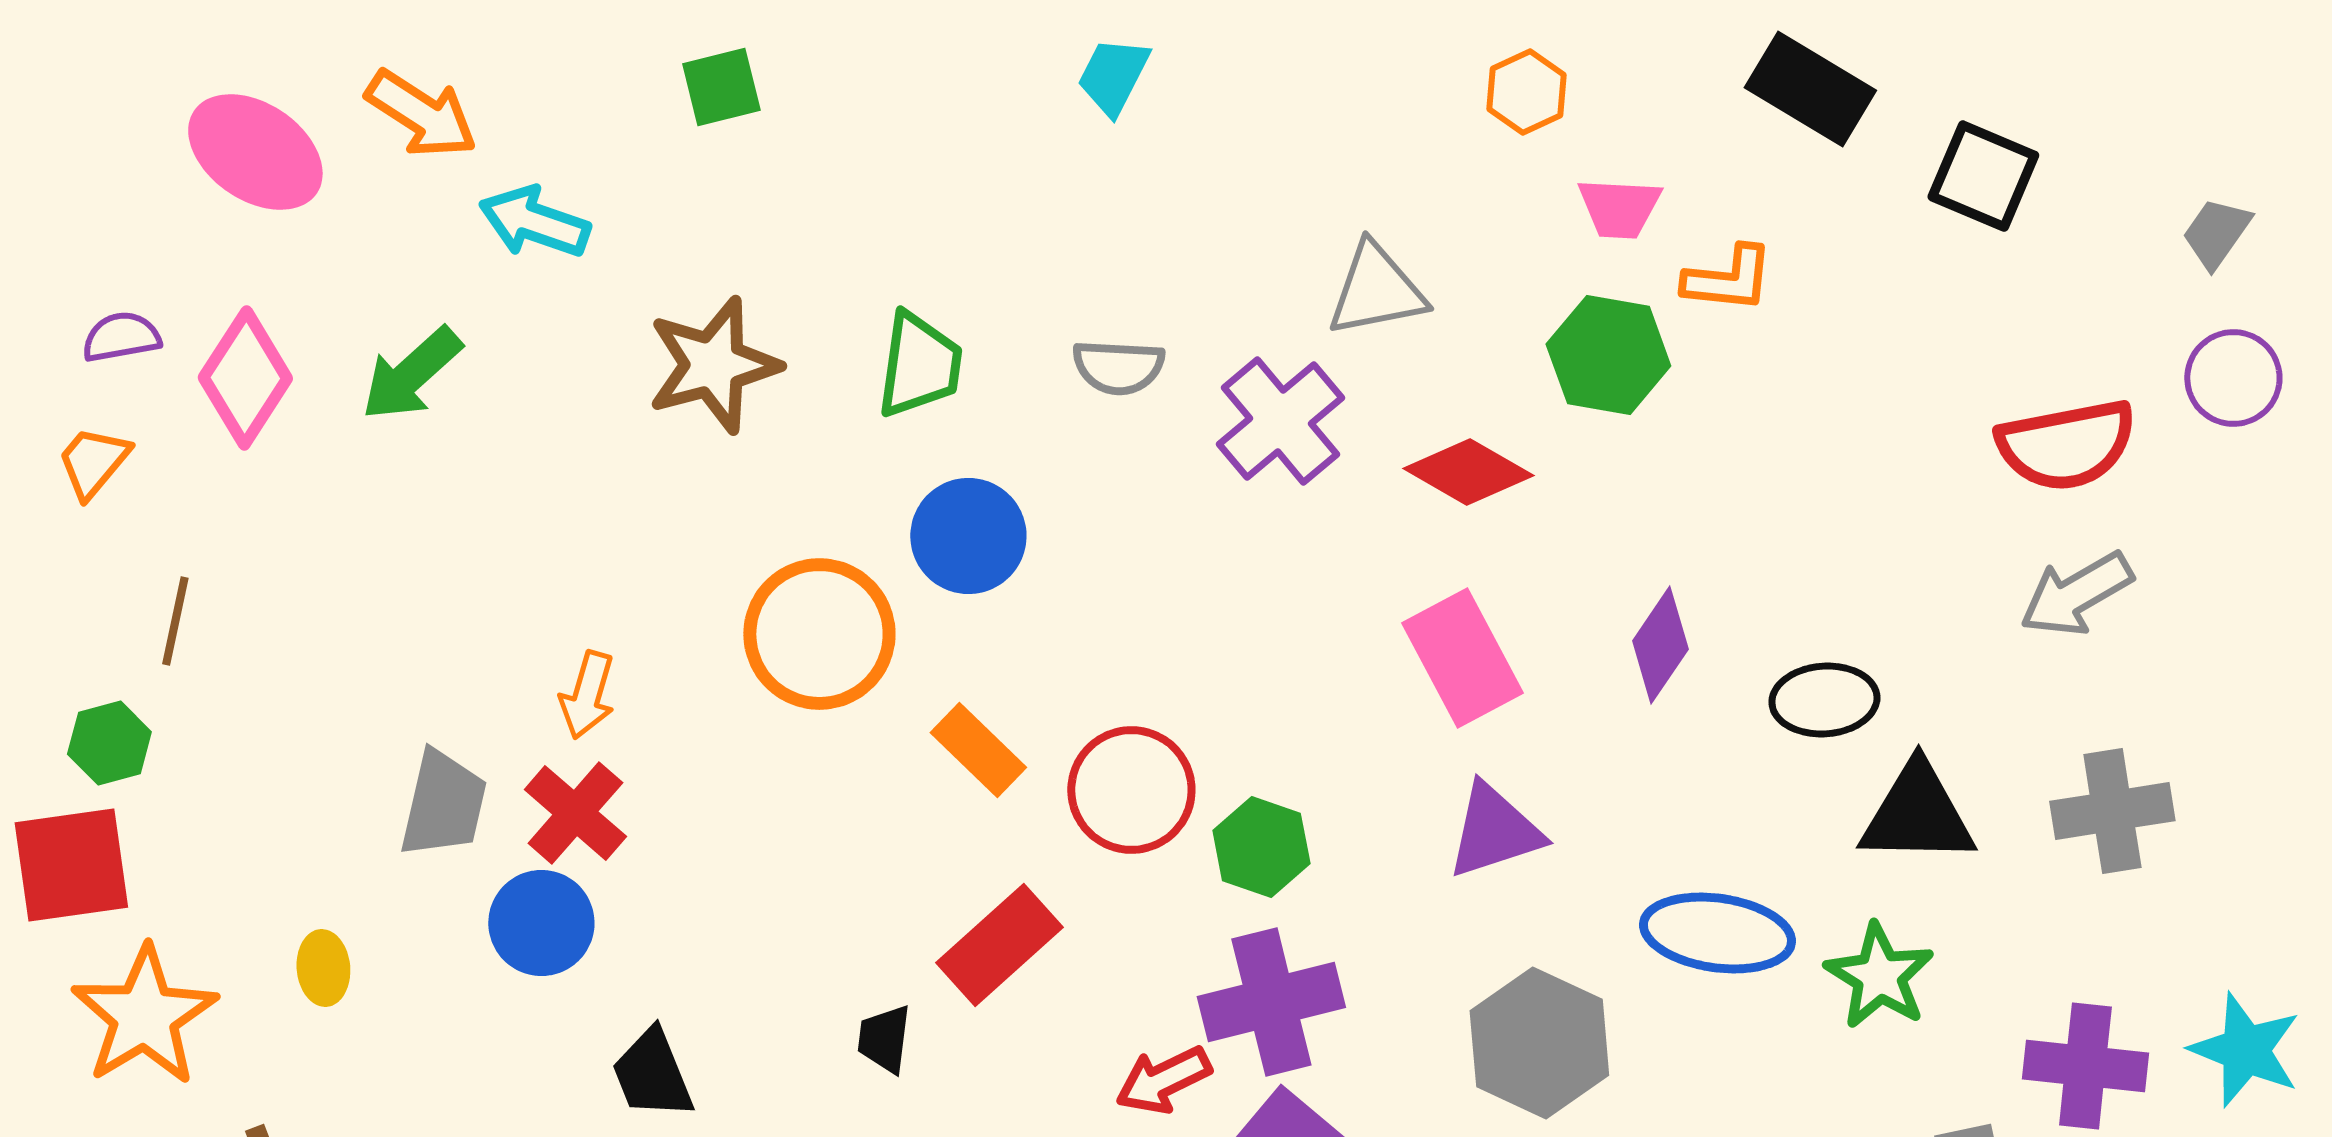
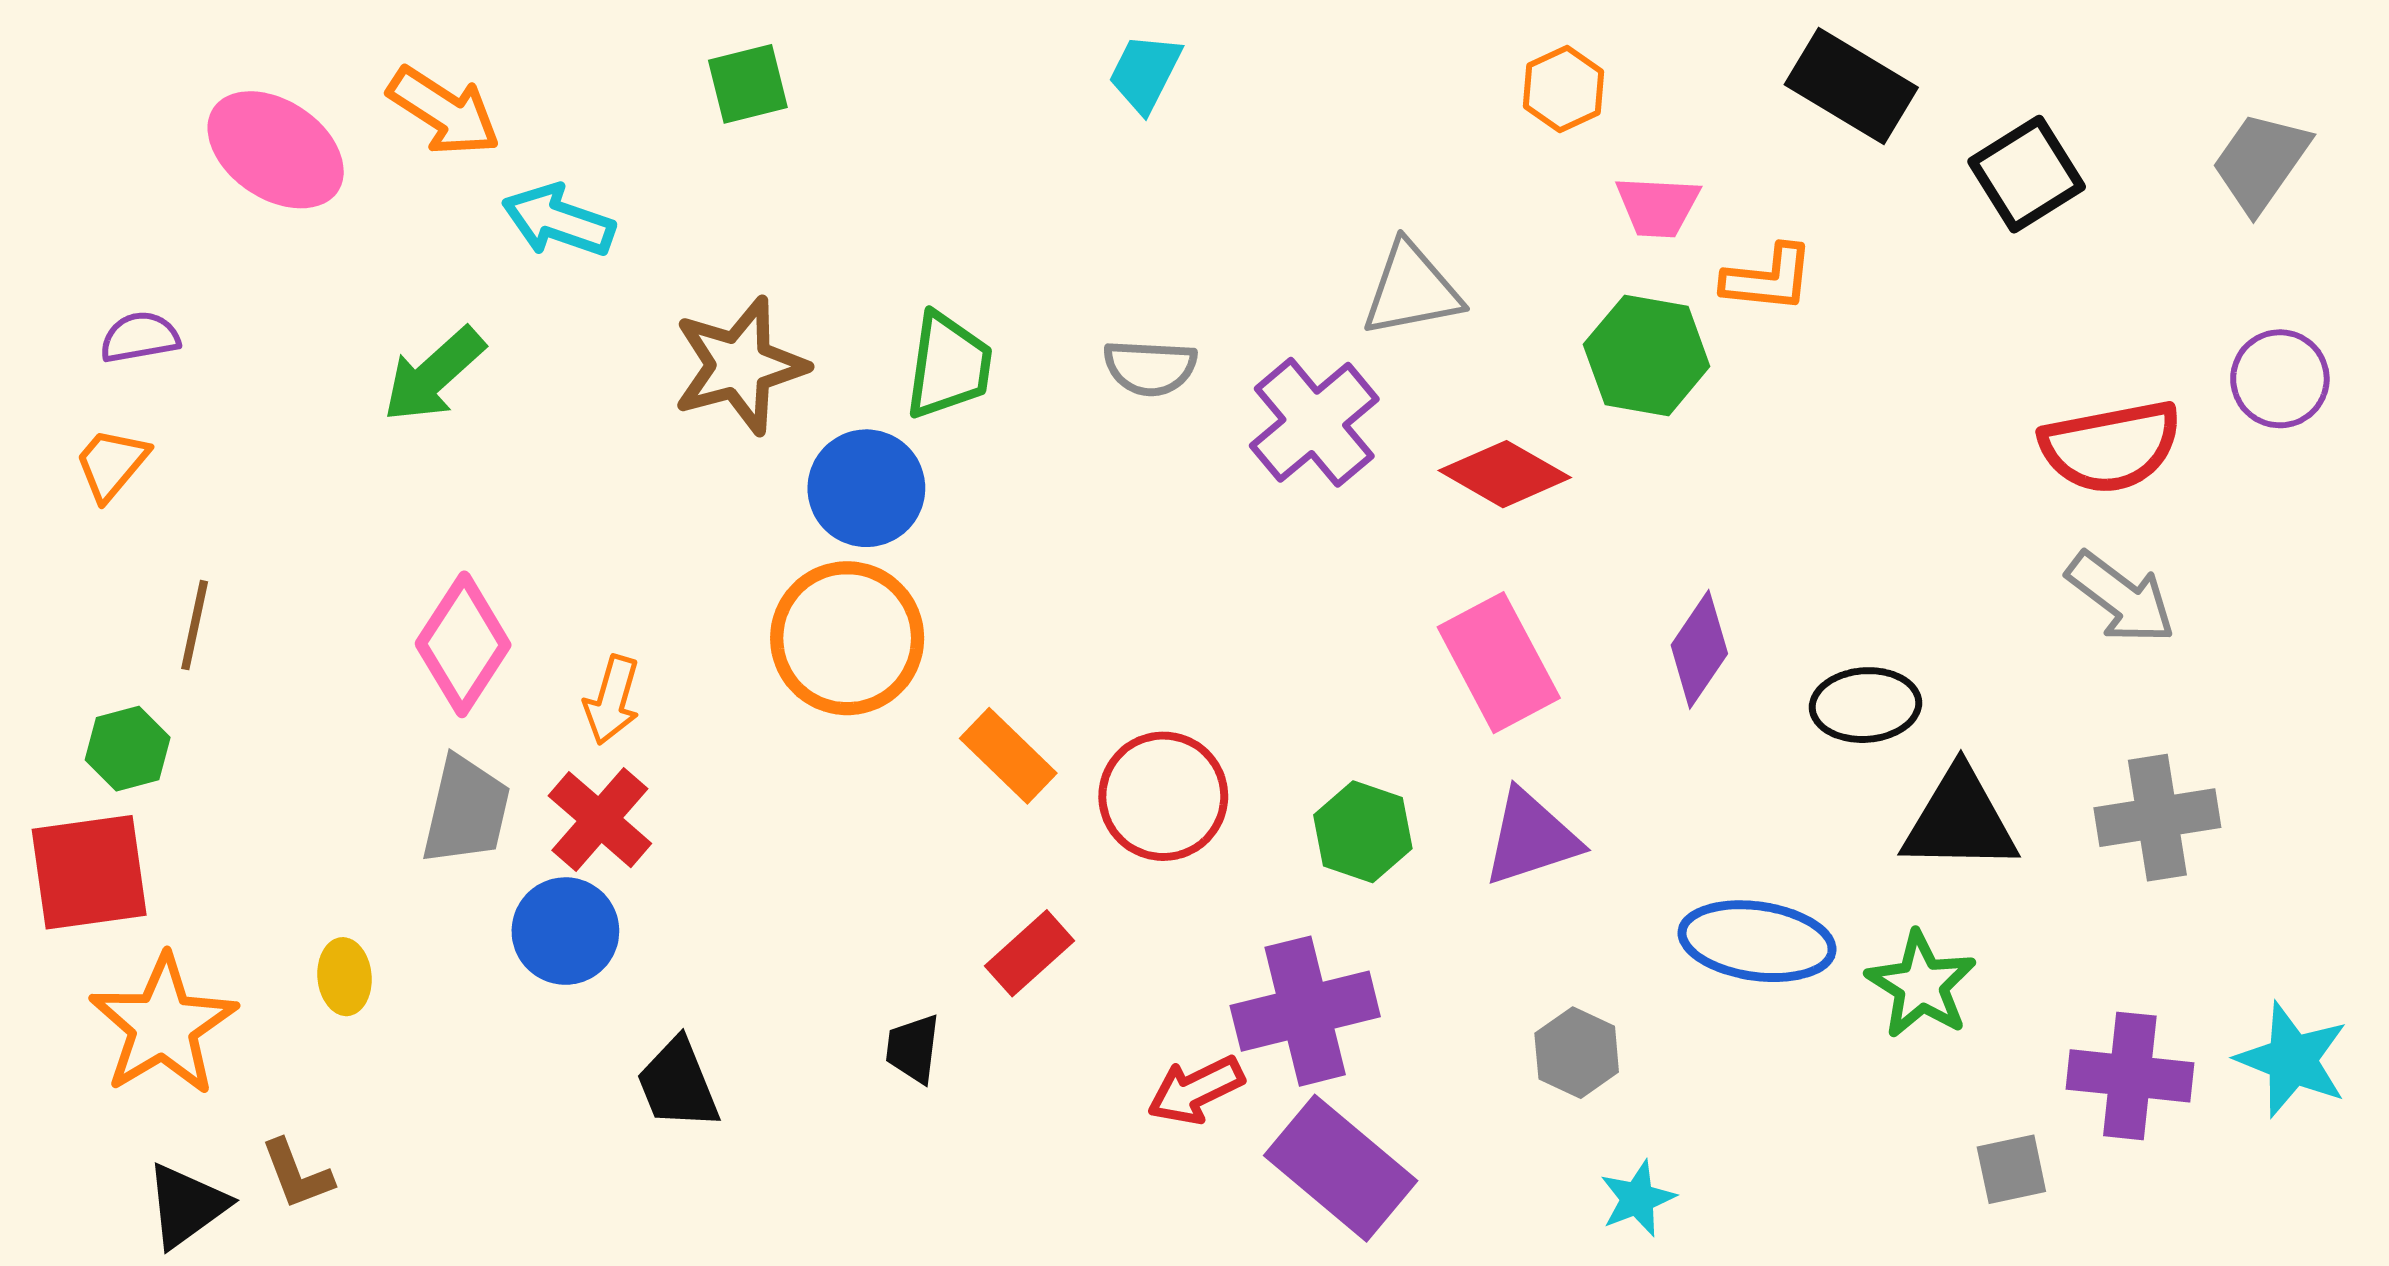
black square: (1983, 176) -> (2027, 174), turned 35
gray trapezoid: (2216, 233) -> (2261, 162), moved, size x1.4
pink diamond: (245, 378) -> (463, 644), moved
blue circle: (968, 536) -> (866, 488), moved
gray arrow: (2076, 594) -> (2121, 598), turned -113
green hexagon: (1261, 847) -> (1363, 832), moved
red rectangle: (999, 945) -> (1030, 953), size x0.7
gray hexagon: (1539, 1043) -> (1577, 1053), size x0.6

